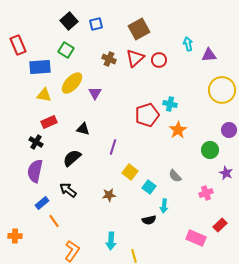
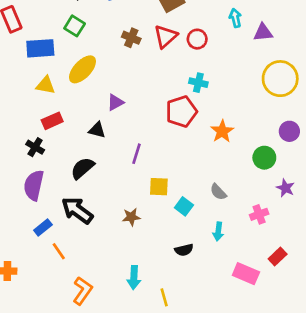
purple triangle: (95, 93) -> (115, 102), moved, turned 32
cyan cross: (170, 104) -> (198, 83), moved
yellow square: (130, 172) -> (159, 187), turned -35
black arrow: (68, 190) -> (77, 210), size x1.4
cyan arrow: (164, 206) -> (218, 231), moved

